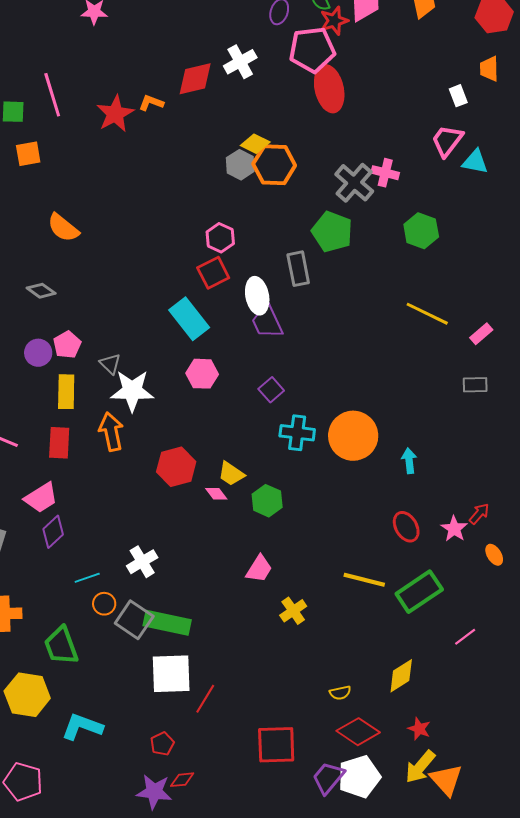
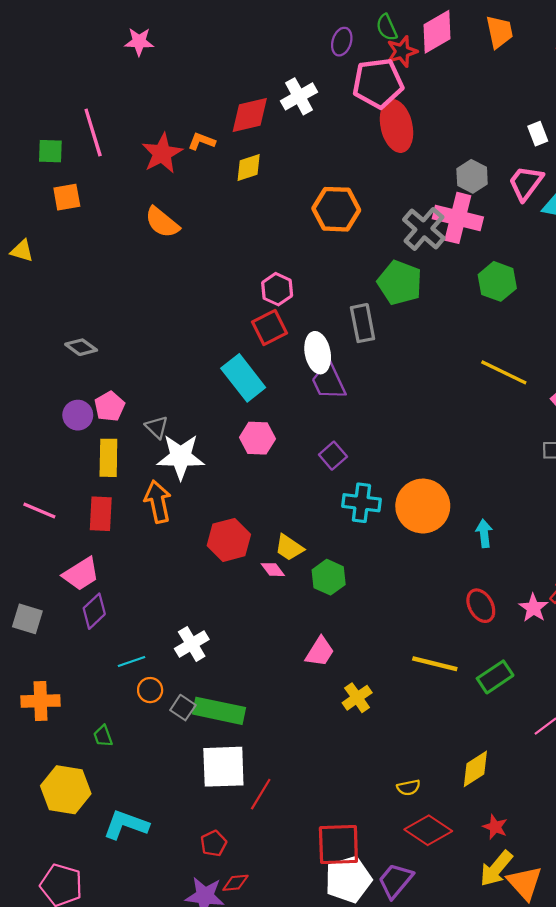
yellow diamond: (255, 144) -> (249, 168), moved, turned -44
gray hexagon: (240, 165) -> (472, 176), moved
pink cross: (385, 173) -> (458, 218), size x1.6
orange semicircle: (63, 228) -> (162, 222), moved
green rectangle: (419, 592) -> (495, 677), size x0.7
gray square: (134, 620) -> (183, 708), size x0.6
green trapezoid: (61, 646) -> (103, 736), size x0.5
white pentagon: (359, 777) -> (348, 880), moved

